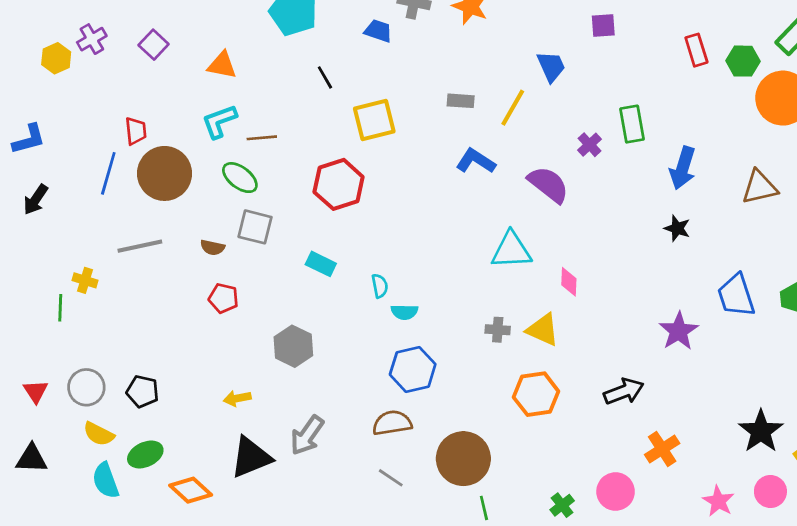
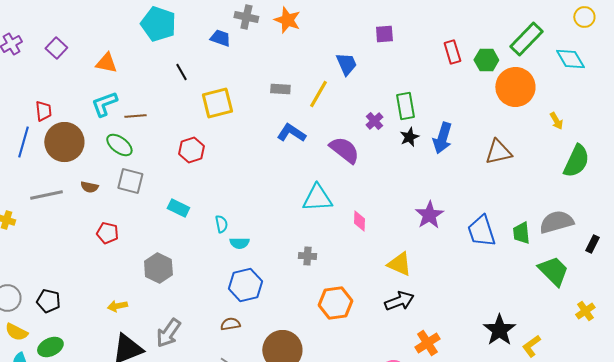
red hexagon: (339, 184) -> (191, 150), size x0.7
black star: (677, 228) -> (409, 137), moved, turned 30
brown semicircle: (212, 247) -> (89, 187), moved
yellow triangle: (543, 330) -> (399, 264), moved
purple star: (679, 331) -> (429, 215), moved
brown semicircle: (392, 423) -> (230, 324), size x0.7

